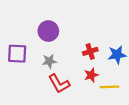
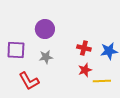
red cross: (90, 51) -> (84, 48), turned 32
red L-shape: (59, 84) -> (29, 81), moved

